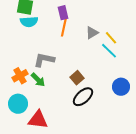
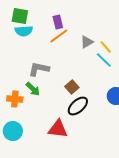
orange line: (64, 27) -> (59, 36), turned 42
orange cross: (20, 76) -> (15, 99), moved, turned 35
cyan circle: (18, 104) -> (13, 131), moved
red triangle: (38, 120) -> (58, 129), moved

